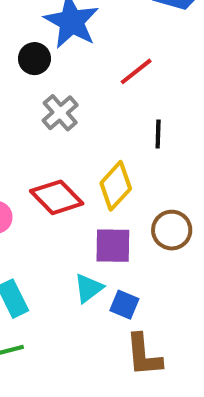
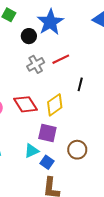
red line: (136, 71) -> (61, 59), moved
brown circle: (172, 230) -> (77, 150), moved

